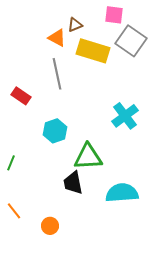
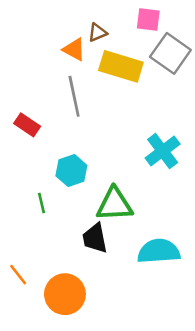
green line: (11, 163) -> (42, 203), moved, turned -35
orange circle: (50, 226) -> (65, 294), size x1.8

